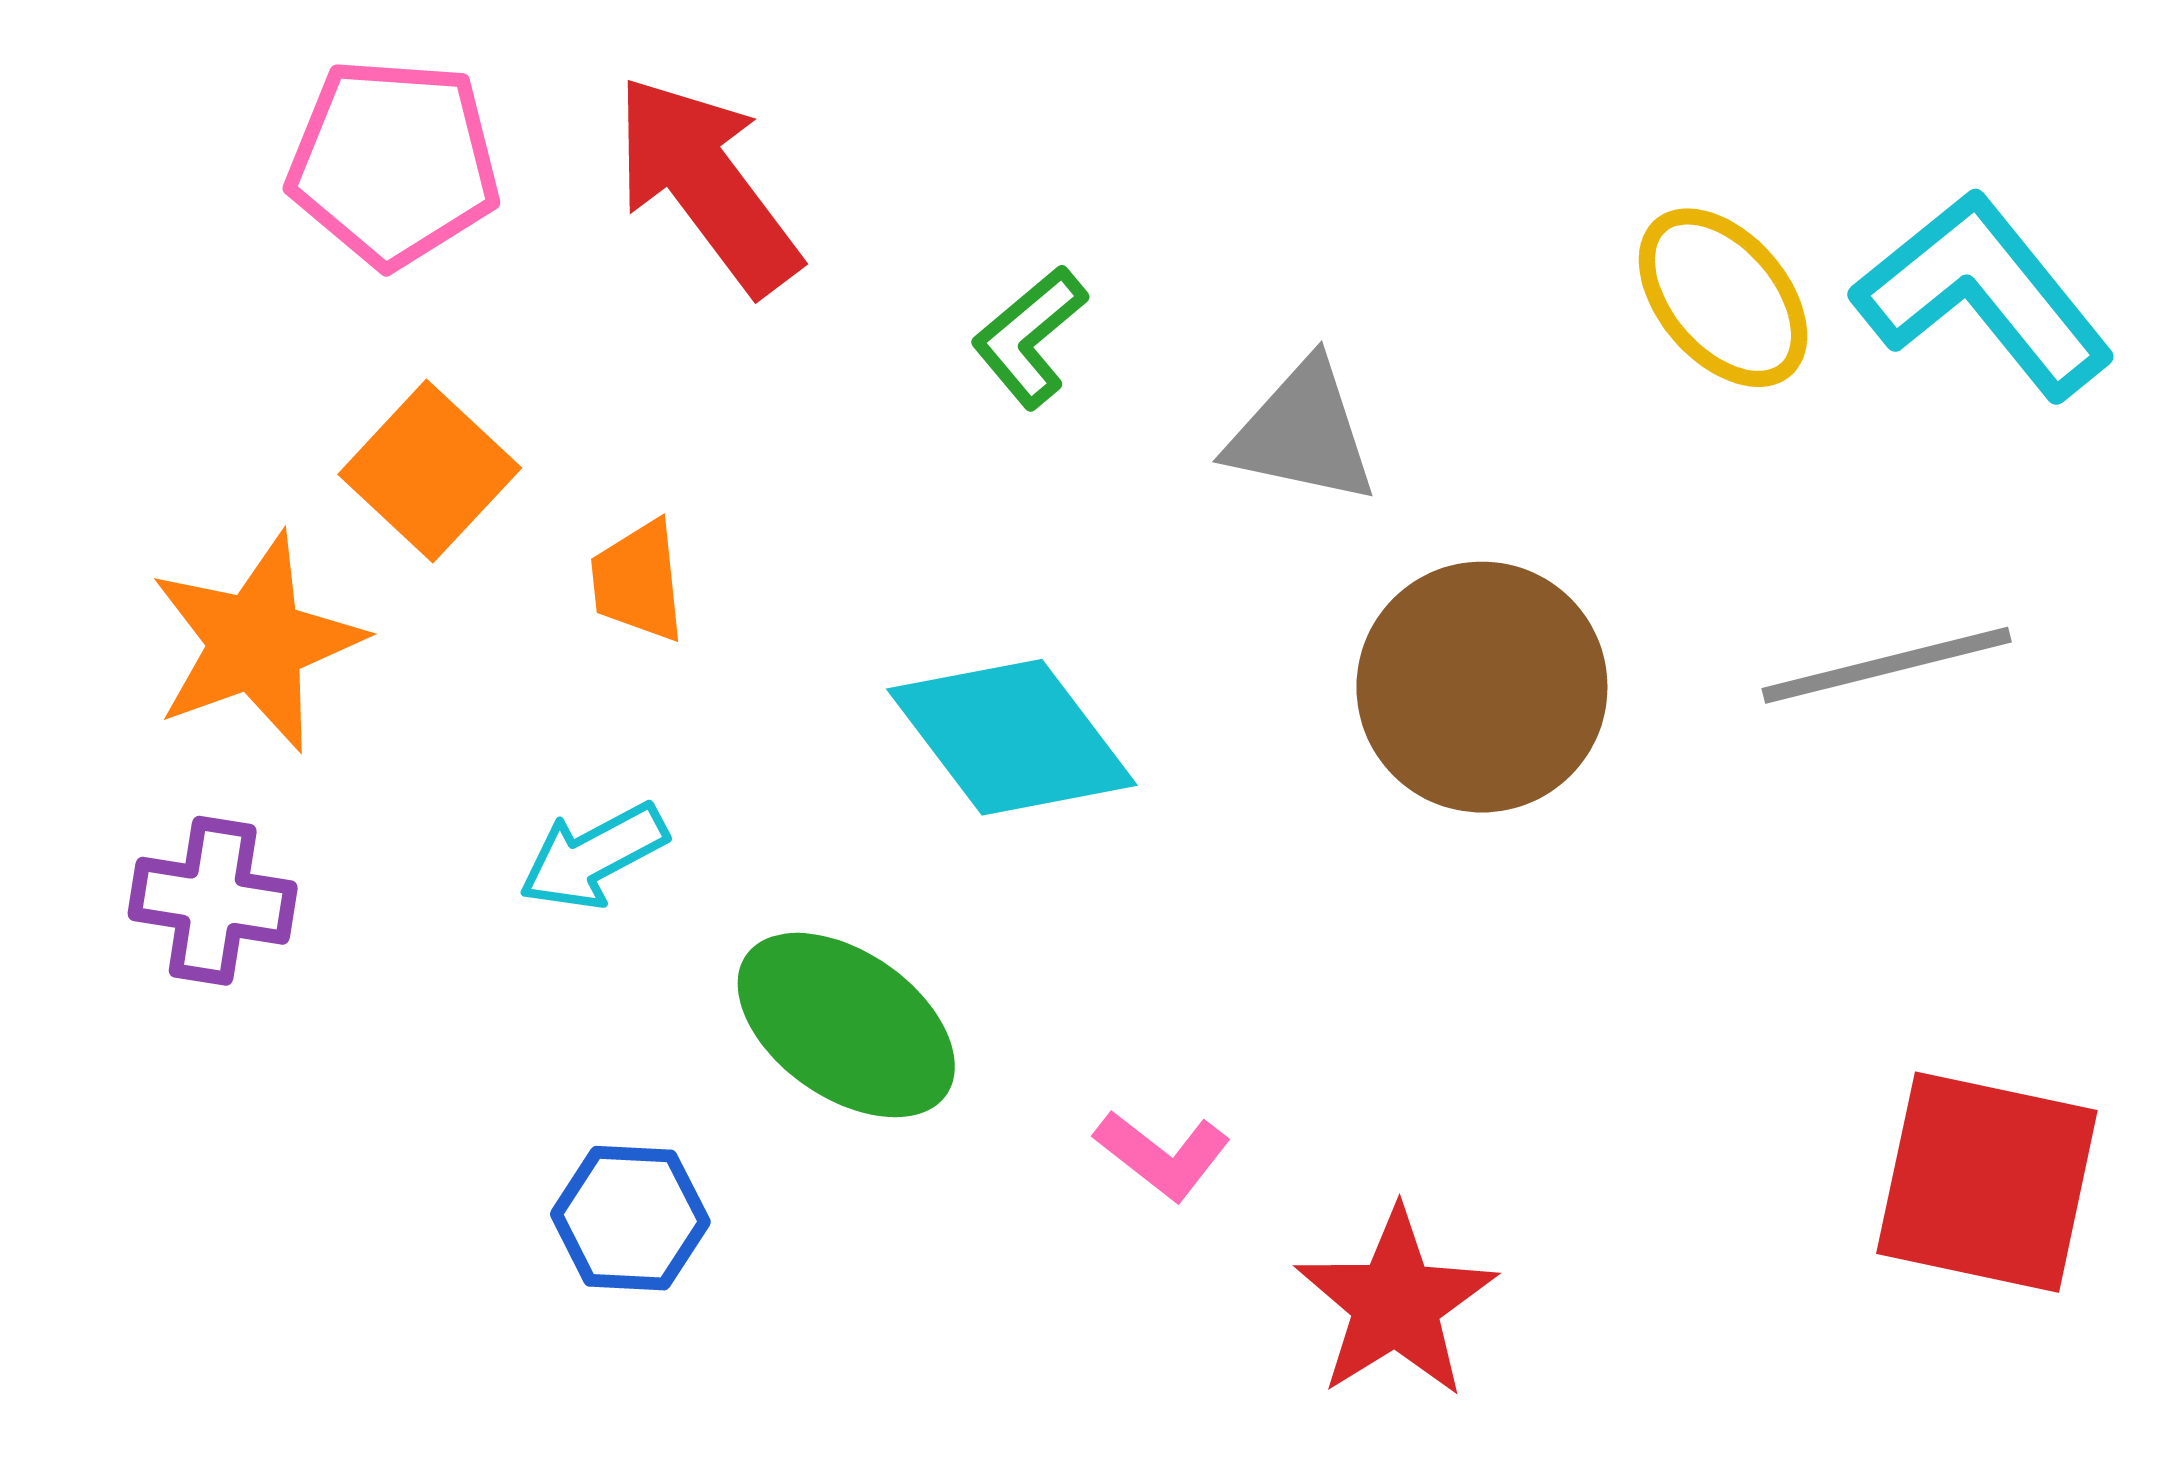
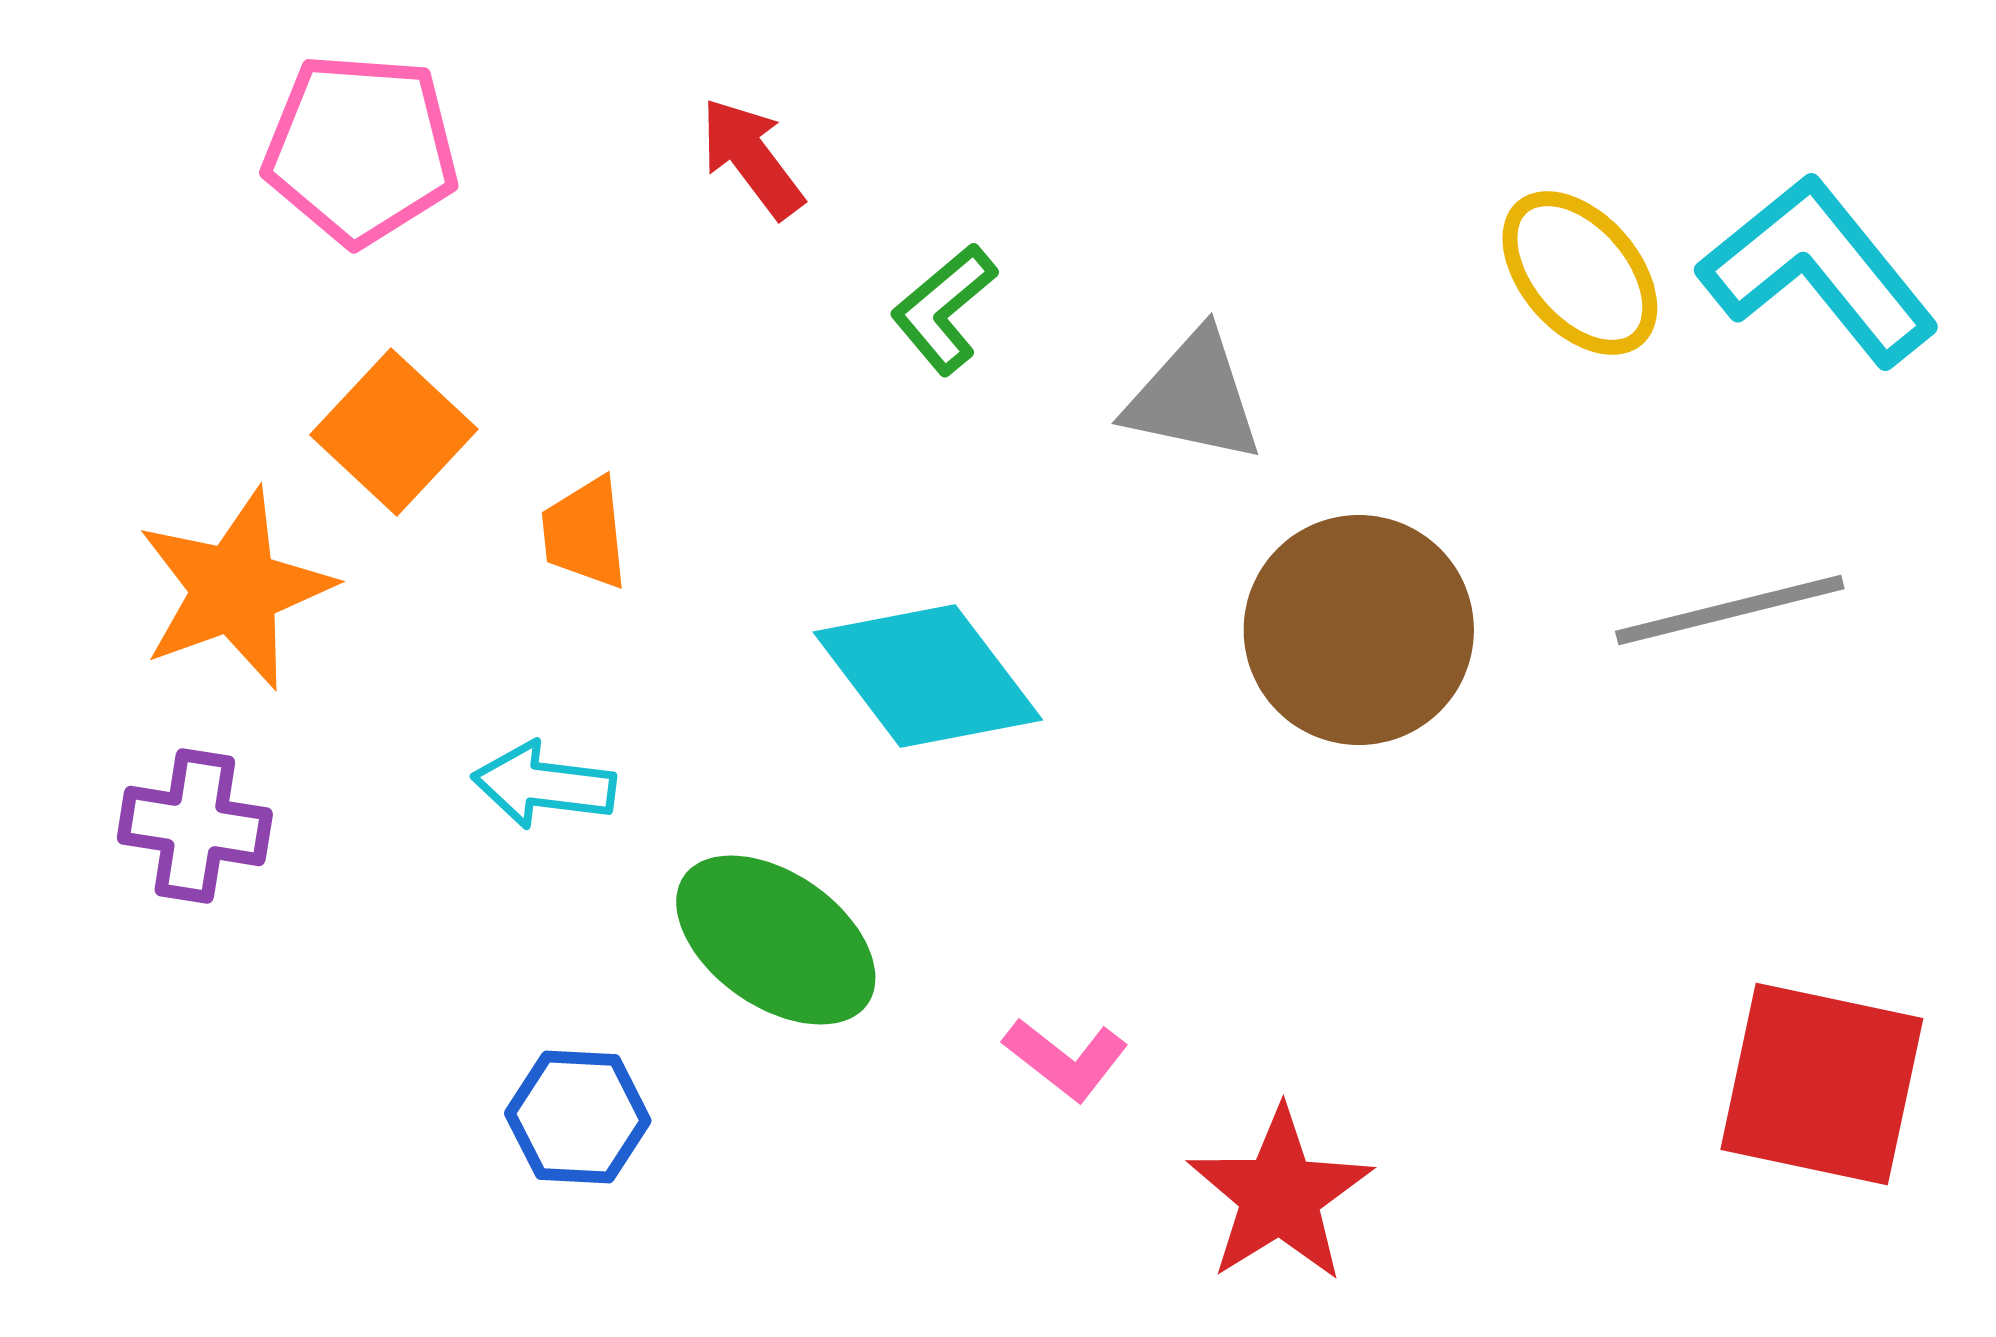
red arrow: (707, 184) -> (752, 158), moved, size x0.6
cyan arrow: (593, 856) -> (544, 785), turned 35

